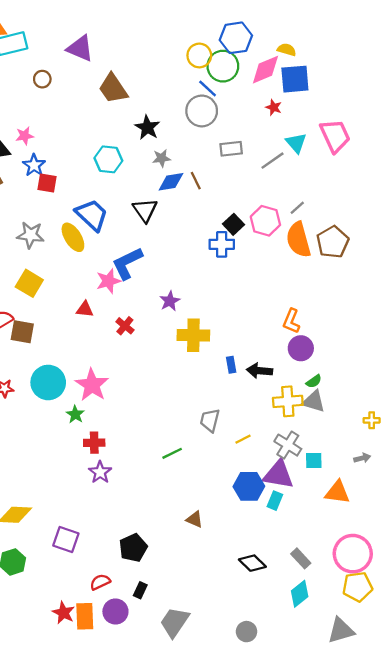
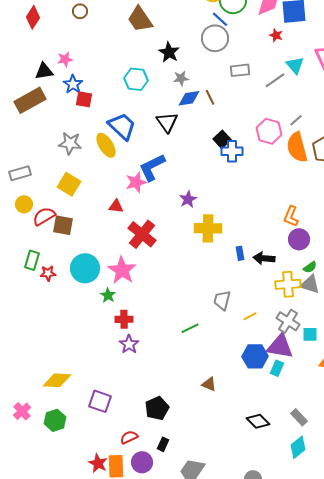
black square: (234, 224) -> (222, 139), moved
red cross: (125, 326) -> (142, 234), moved, size x1.8

